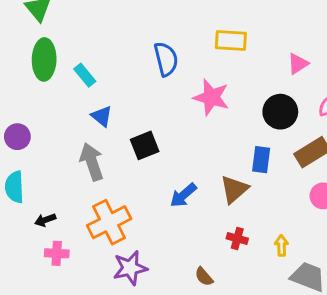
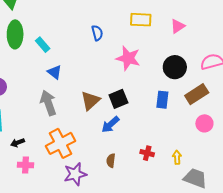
blue semicircle: (166, 59) -> (97, 33), size x0.7
pink triangle: (298, 64) -> (178, 26), moved
black square: (145, 145) -> (118, 99), moved
brown triangle: (234, 189) -> (90, 101), moved
brown semicircle: (204, 277) -> (111, 161), moved, turned 48

